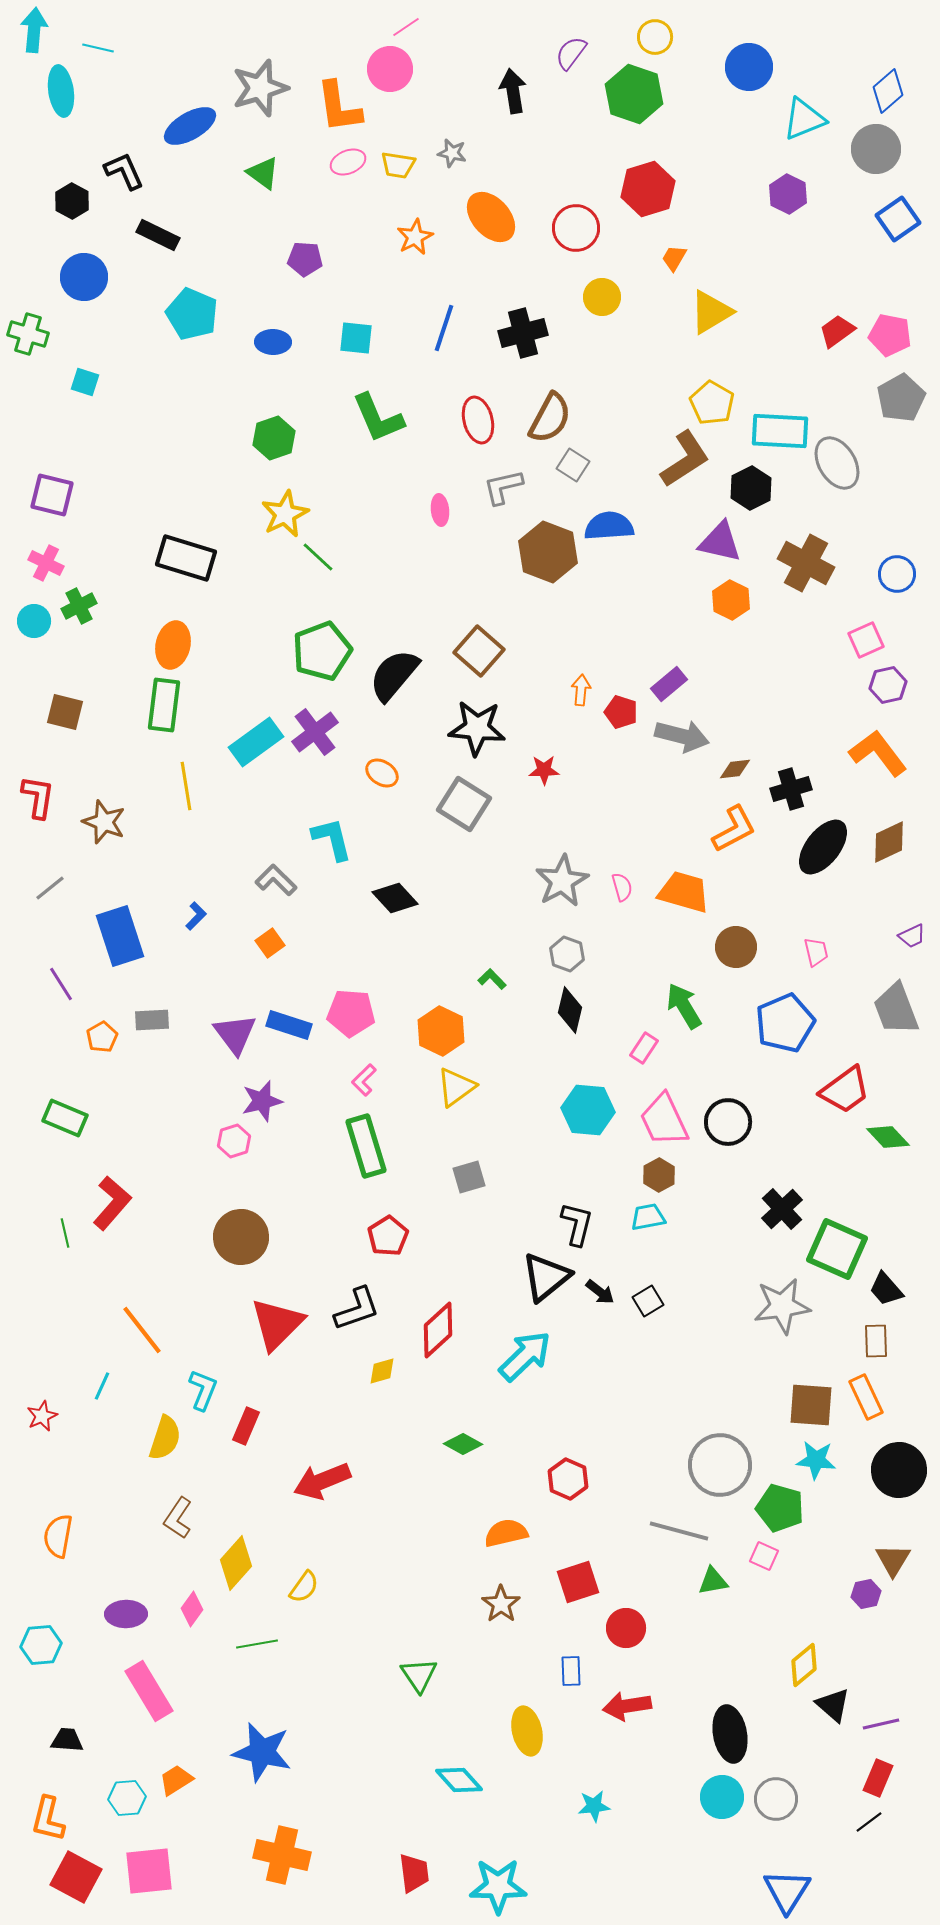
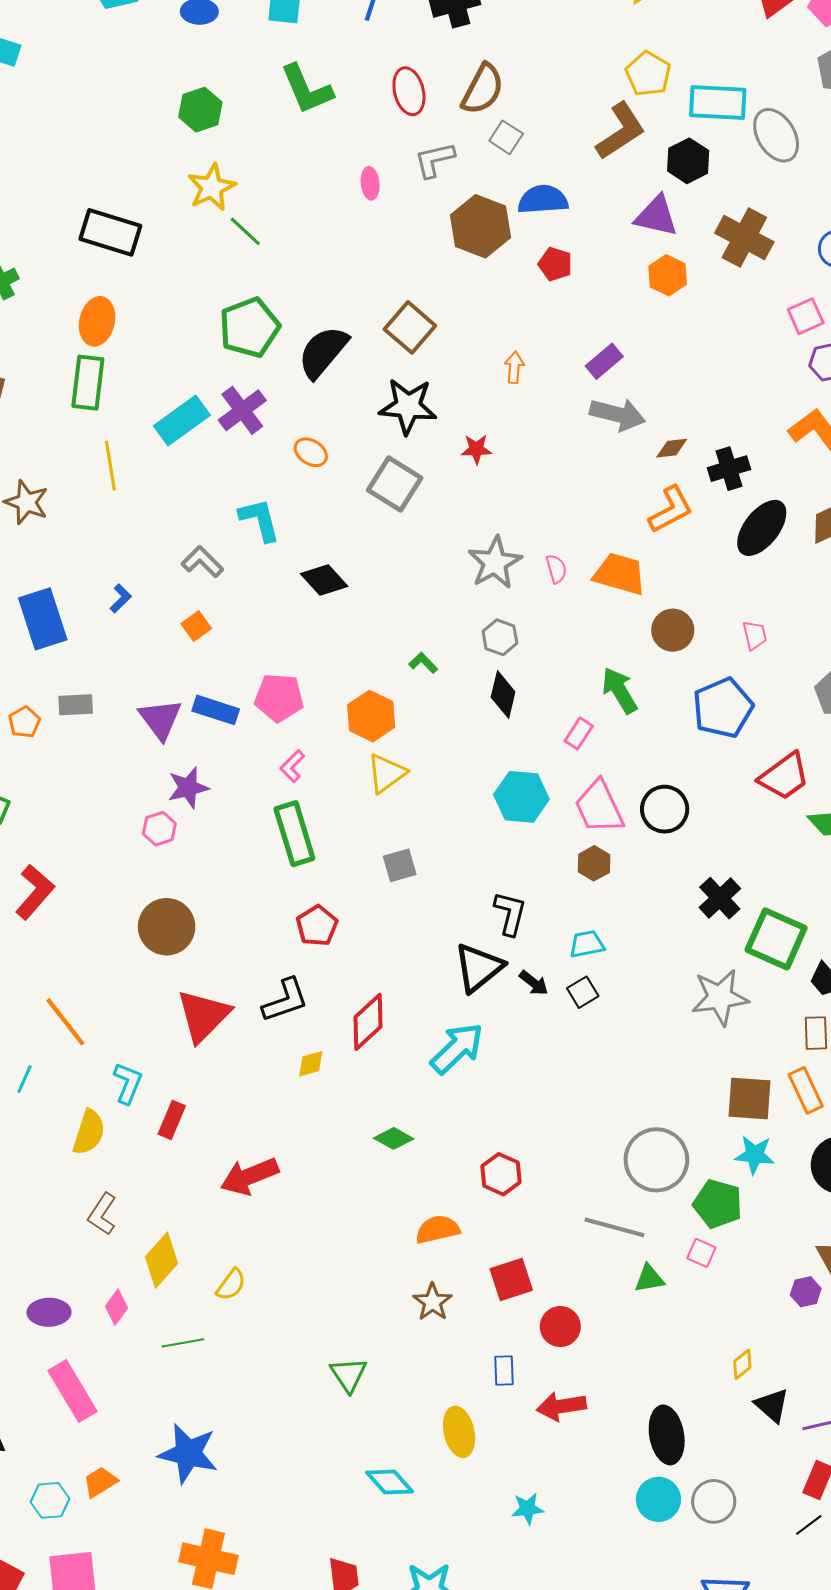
red pentagon: (621, 712) -> (555, 264), moved
cyan trapezoid: (648, 1217) -> (587, 944), moved
yellow diamond: (804, 1665) -> (742, 1364), size x0.7

